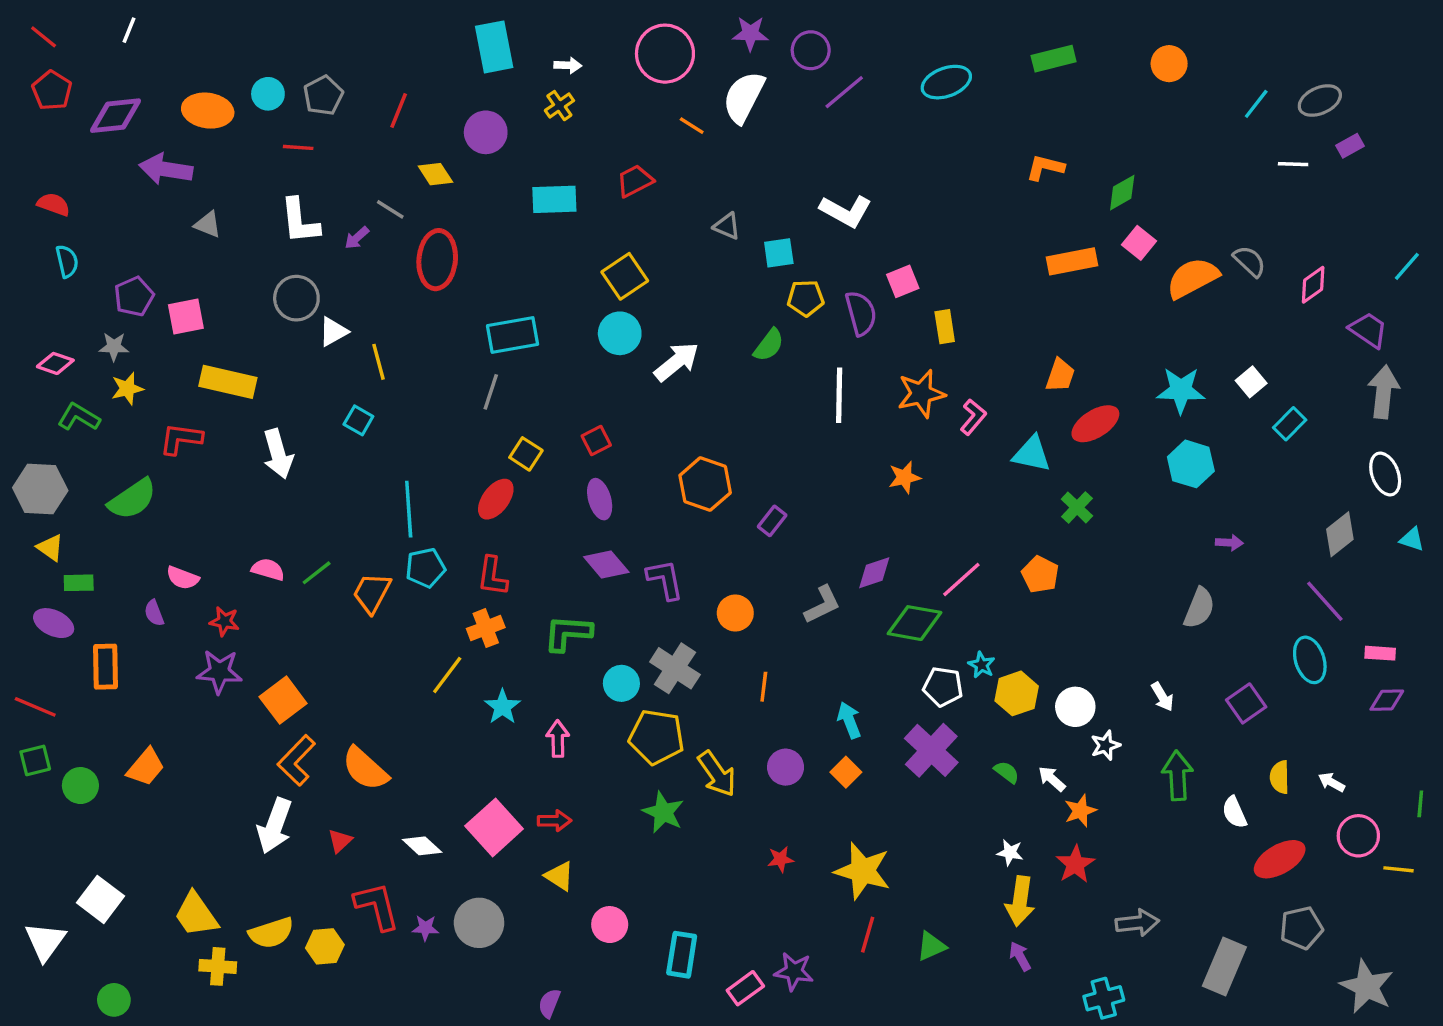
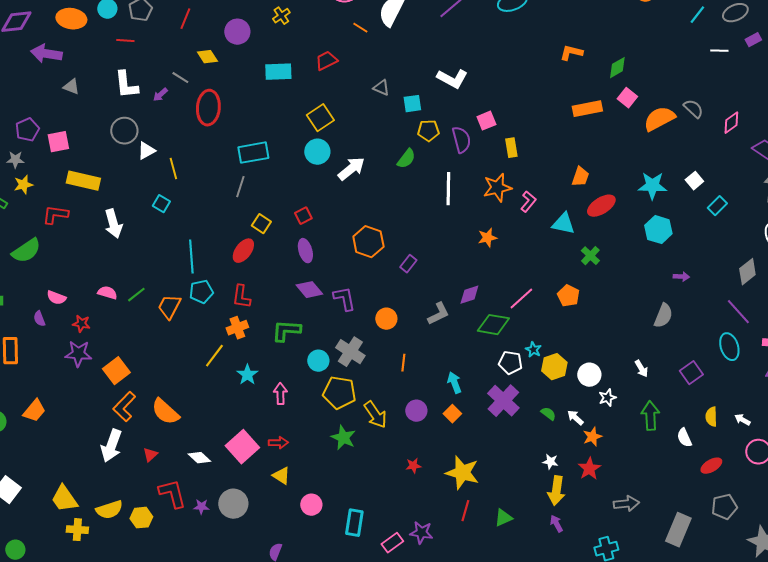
red ellipse: (1280, 859) -> (711, 466), size x0.7

